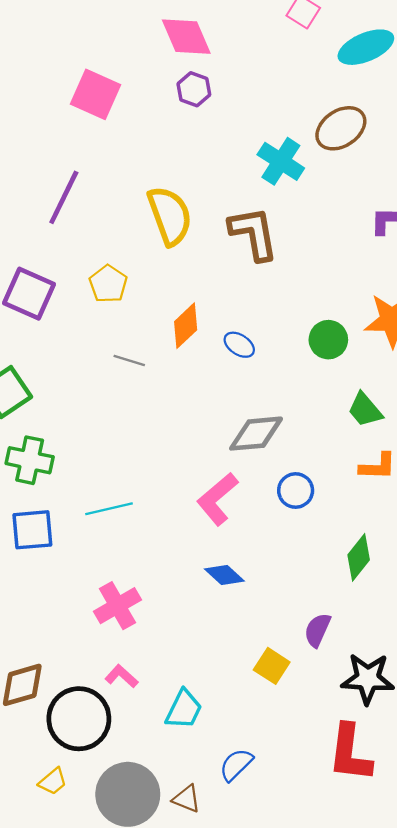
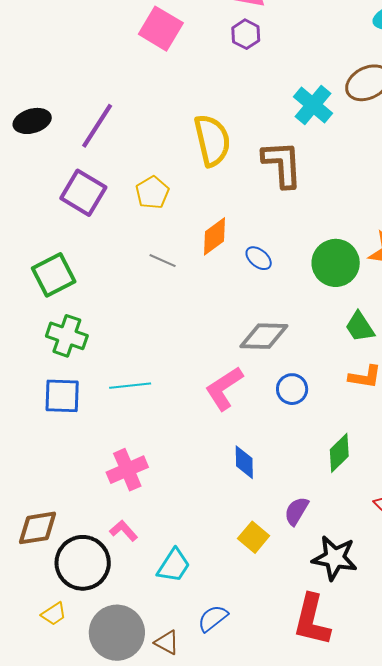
purple line: (64, 197) -> (97, 126), moved
green circle: (328, 340) -> (336, 263), size x1.4
blue diamond: (224, 575) -> (244, 462), moved, turned 40

